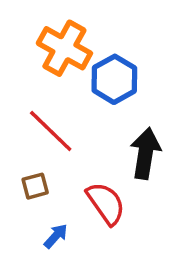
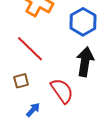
blue hexagon: (114, 79) -> (83, 22), moved

